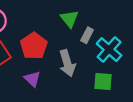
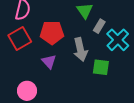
red pentagon: (34, 46) -> (52, 33), turned 30
green square: (103, 82) -> (101, 67), moved

